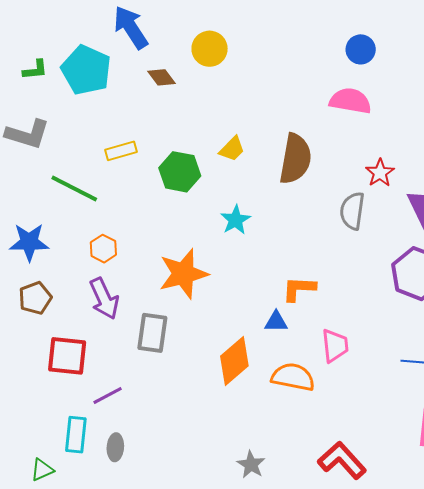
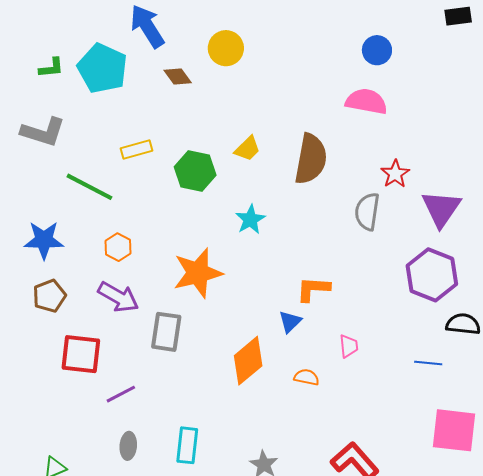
purple arrow: (104, 299) -> (118, 297), turned -36
blue triangle: (276, 322) -> (290, 322), turned -45
pink trapezoid: (335, 346) -> (349, 346), size x0.7
orange semicircle: (293, 377) -> (307, 377), size x0.6
cyan rectangle: (76, 435) -> (187, 445), moved

